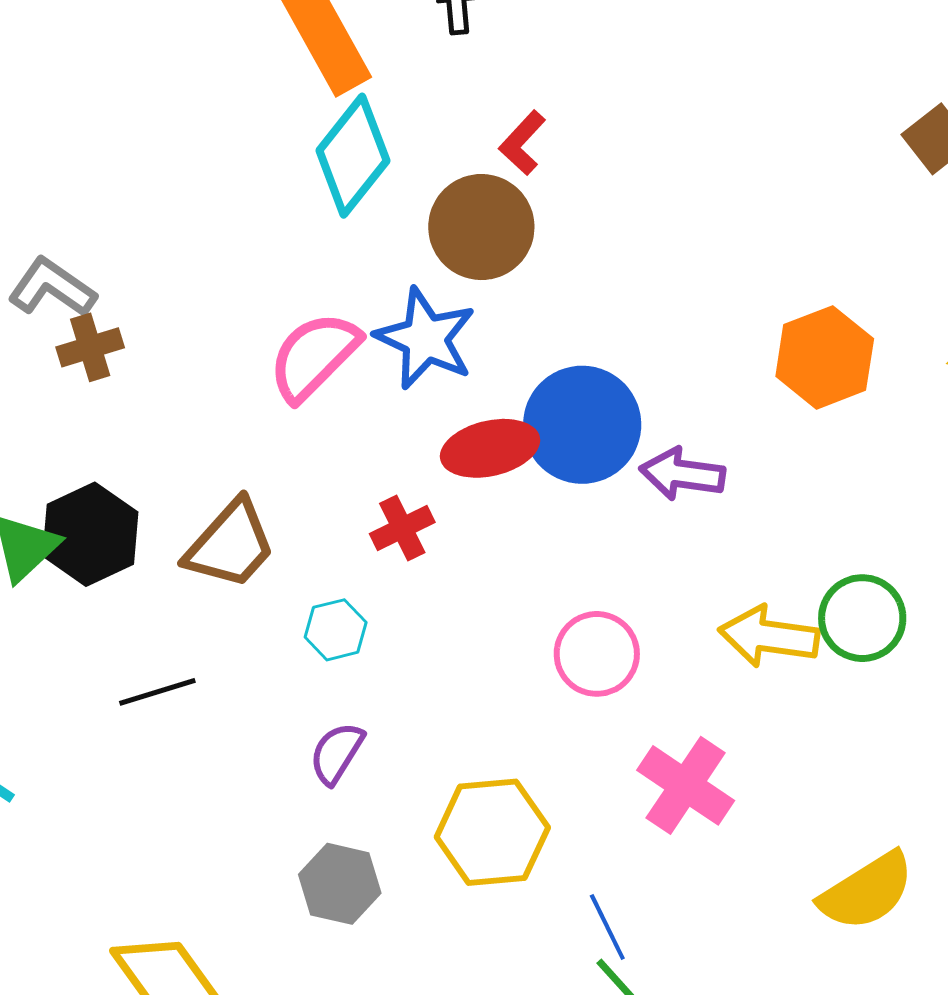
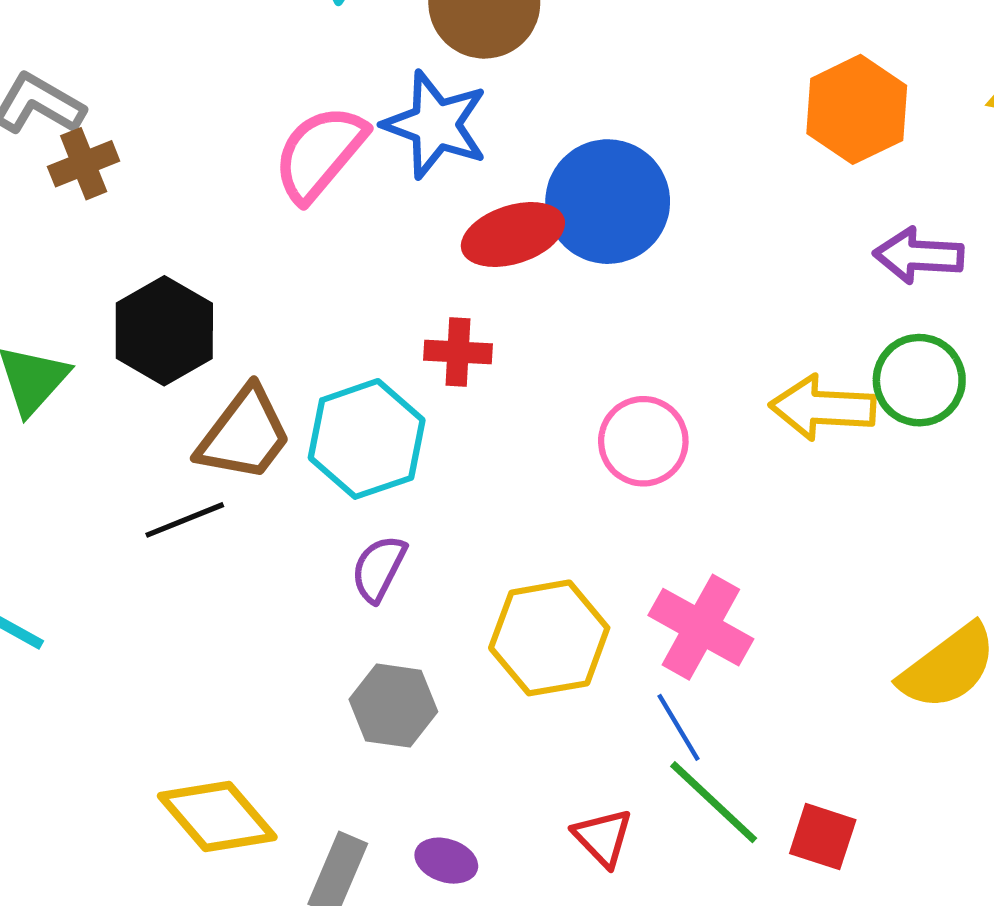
purple arrow: (682, 474) -> (919, 255), moved
red cross: (402, 528) -> (458, 352), moved, turned 34
black hexagon: (90, 534) -> (164, 331), moved
brown trapezoid: (230, 545) -> (244, 434), moved
cyan hexagon: (336, 630) -> (367, 439), size x1.8
pink cross: (686, 785) -> (701, 627), moved

